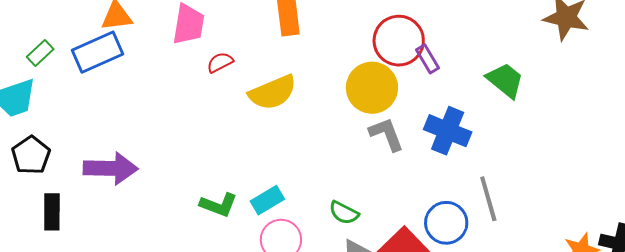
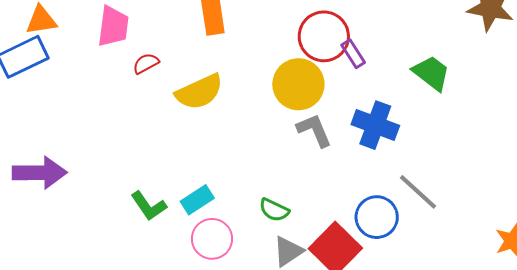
gray line: (488, 199) -> (418, 192), turned -30
green L-shape: (219, 205) -> (149, 206), turned 36

